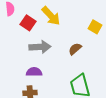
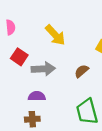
red square: (28, 23) -> (19, 57), moved

